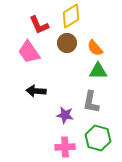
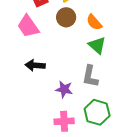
green triangle: (98, 71) -> (97, 45), turned 42

